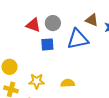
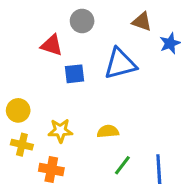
brown triangle: (92, 20) -> (142, 22), moved
gray circle: (53, 23) -> (82, 21), moved

